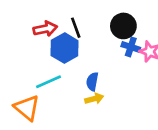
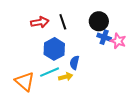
blue hexagon: (65, 48) -> (54, 49), moved
cyan line: (49, 82) -> (50, 72), moved
yellow arrow: (94, 99) -> (66, 77), moved

